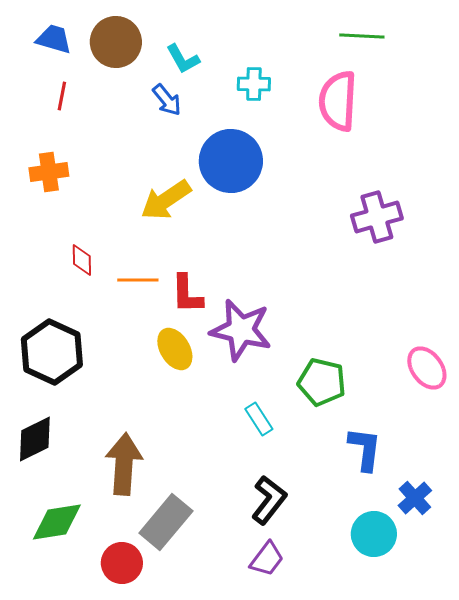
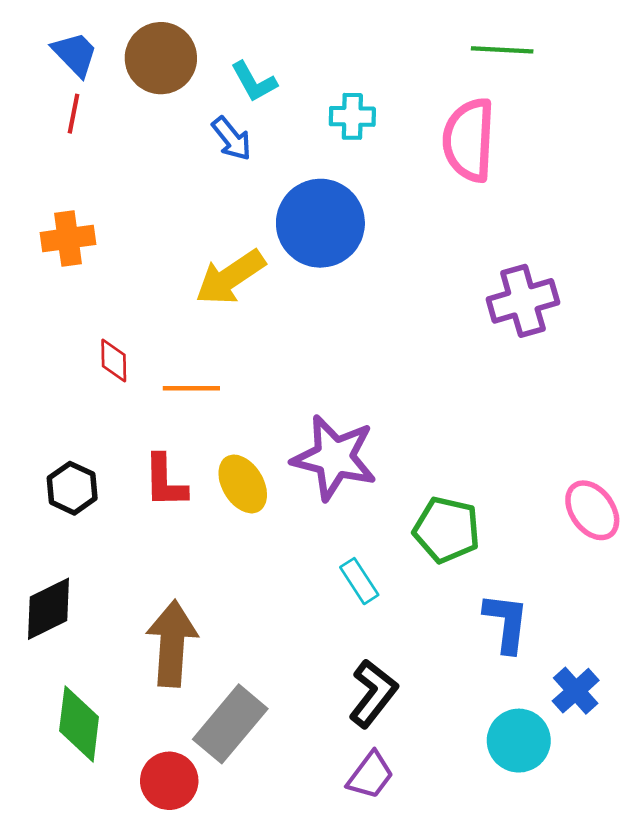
blue trapezoid: (54, 39) -> (75, 54), turned 30
red line: (62, 96) -> (74, 114), moved
red L-shape: (187, 294) -> (165, 481), moved
black hexagon: (52, 352) -> (72, 488), size x0.6
green diamond: (57, 522) -> (79, 724), turned -74

